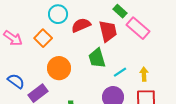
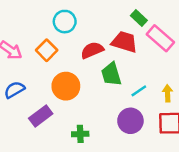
red semicircle: (81, 25) -> (92, 50), moved
red trapezoid: (108, 31) -> (124, 42), turned -60
blue semicircle: (16, 81) -> (14, 90), moved, turned -66

